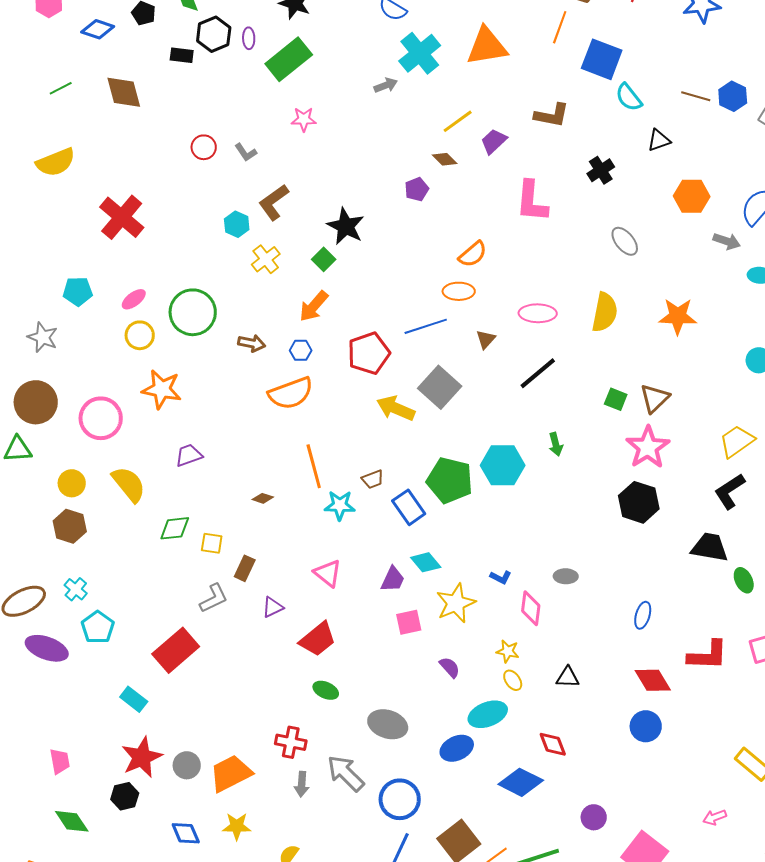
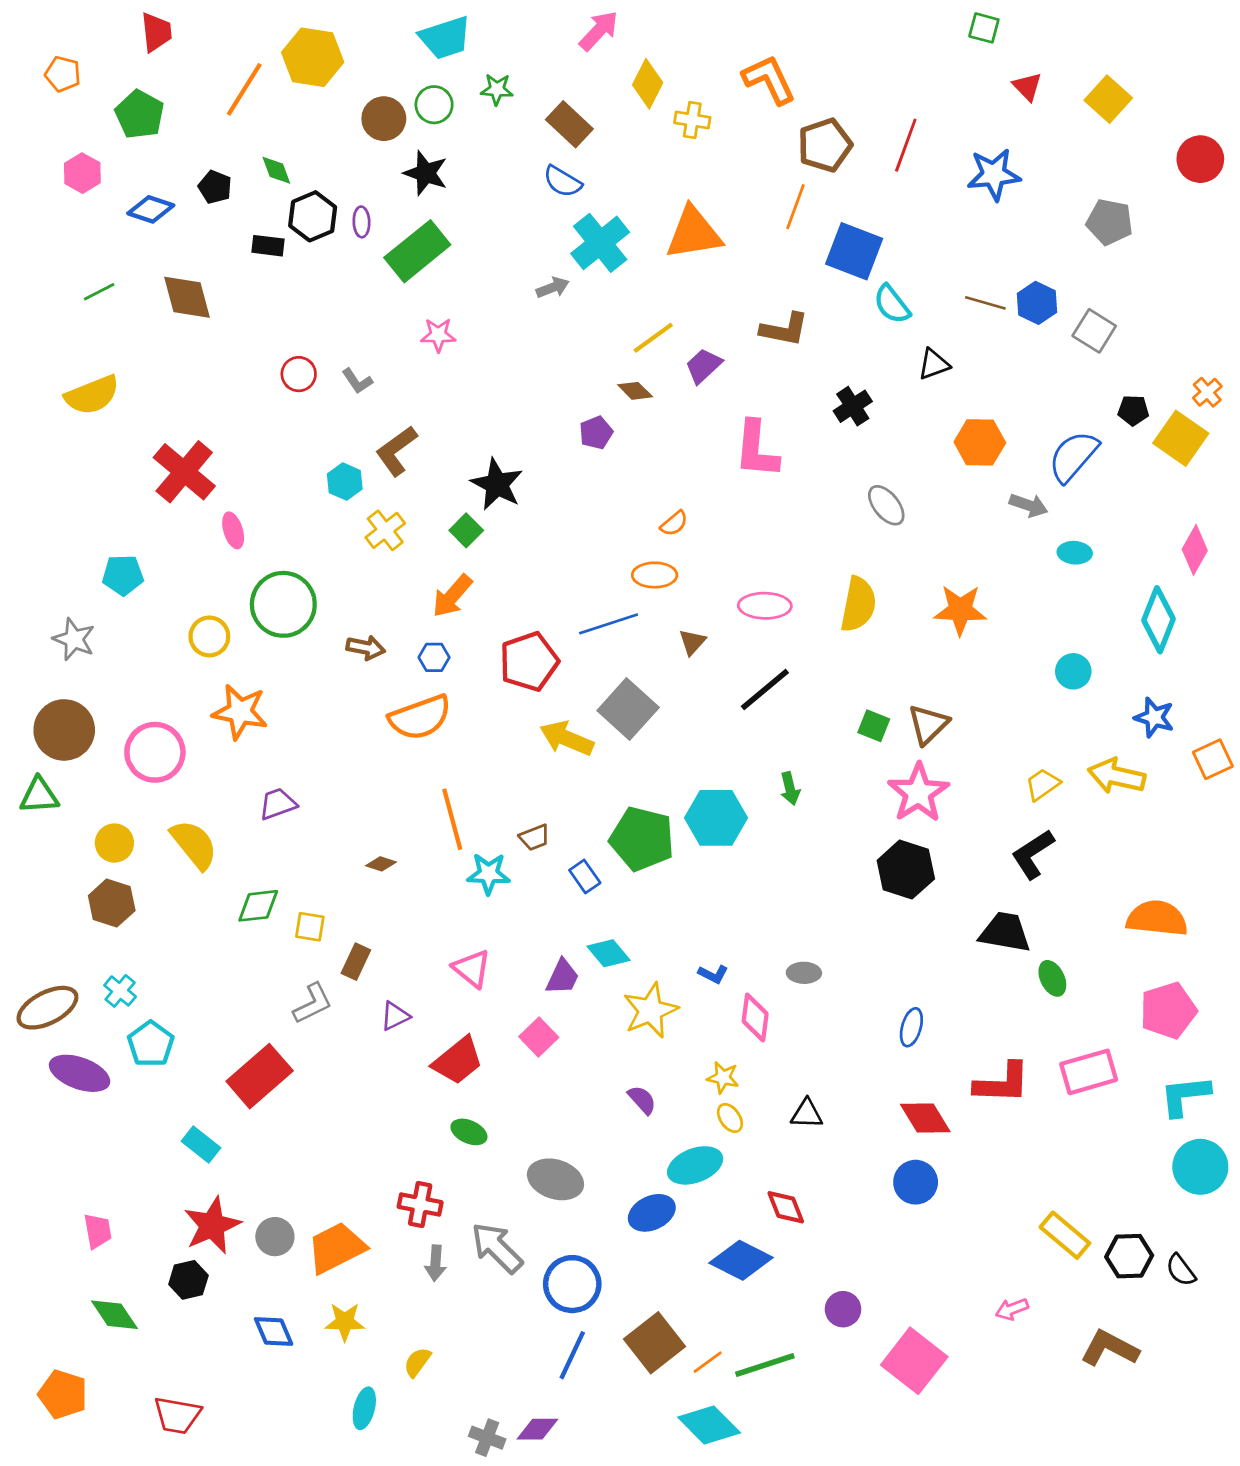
orange semicircle: (473, 254) -> (674, 523), size x0.7
pink ellipse: (134, 299) -> (233, 530), moved, turned -70
yellow trapezoid: (737, 441) -> (1043, 784), size x0.7
blue rectangle: (409, 507) -> (585, 877), size x0.7
pink square: (409, 622) -> (539, 1037), moved, turned -32

